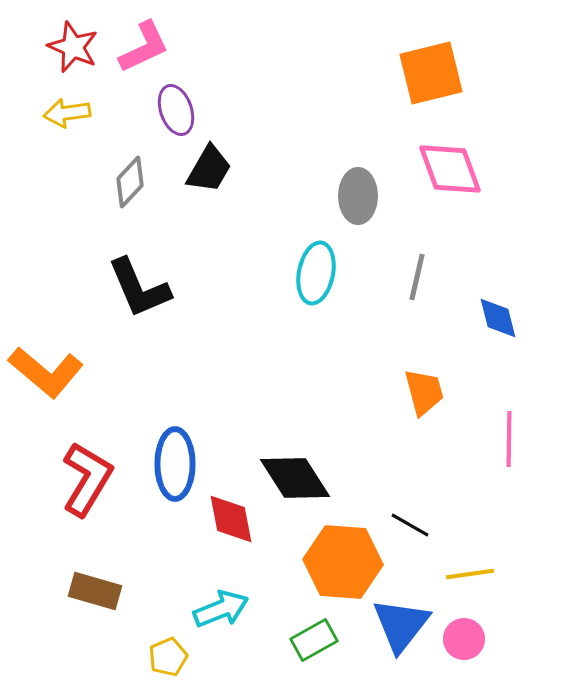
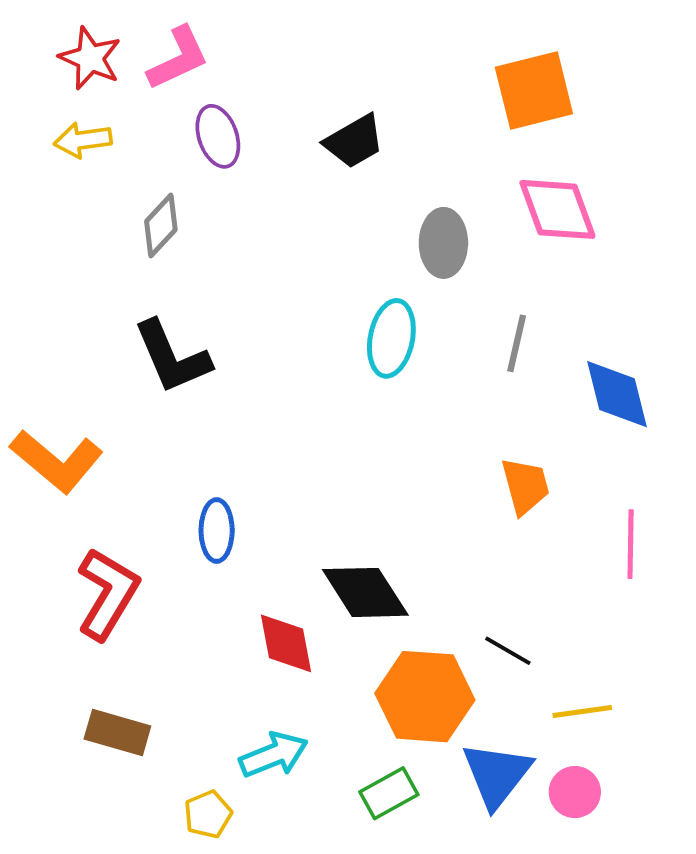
black trapezoid: (209, 169) -> (354, 141), moved, turned 30
blue diamond: (498, 318) -> (617, 394), size x1.4
blue ellipse: (175, 464) -> (217, 530), moved, size x0.7

